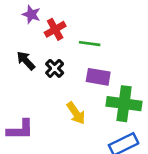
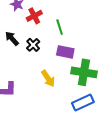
green line: (90, 44) -> (60, 27), turned 63

